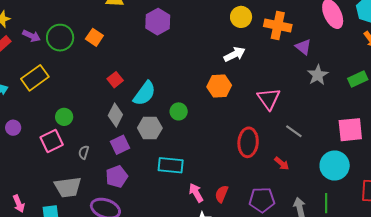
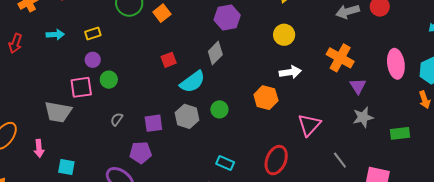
yellow circle: (241, 17) -> (284, 35), moved
yellow rectangle: (35, 78) -> (93, 33), size x0.6
gray diamond: (115, 115) -> (215, 53), moved
purple circle: (13, 128) -> (93, 60), moved
gray line: (294, 131) -> (340, 160), moved
pink square: (52, 141) -> (81, 87), moved
cyan rectangle: (171, 165) -> (225, 163), moved, size x0.7
gray trapezoid: (68, 187) -> (58, 112), moved

